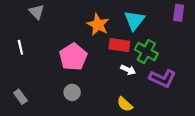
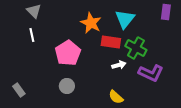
white line: (20, 47) -> (32, 35), moved
white arrow: (128, 70) -> (119, 65), turned -40

